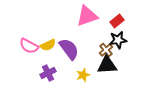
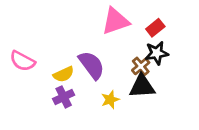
yellow semicircle: (48, 45) -> (64, 74), moved
pink semicircle: (29, 46) -> (22, 61), moved

